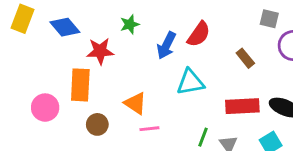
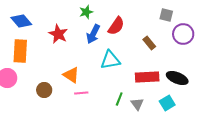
green star: (130, 24) -> (86, 12), moved
red star: (100, 51) -> (58, 34), moved, turned 30
orange rectangle: (80, 85) -> (20, 51), moved

